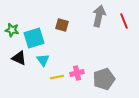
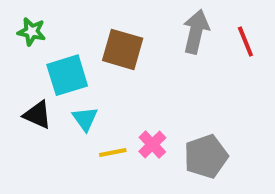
brown square: (62, 25) -> (123, 49), size x1.5
green star: (12, 30) -> (32, 32), moved
pink cross: (77, 73) -> (152, 145), turned -32

